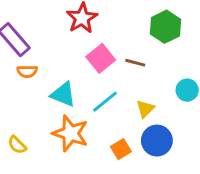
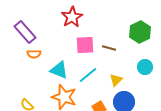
green hexagon: (166, 27) -> (140, 32), moved
pink square: (101, 58) -> (85, 45), turned 36

